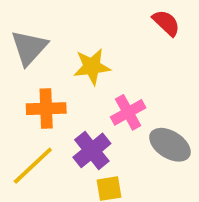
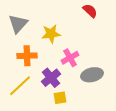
gray ellipse: (170, 145) -> (92, 75), turned -45

